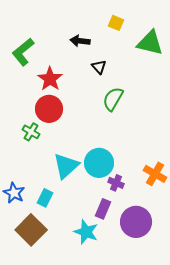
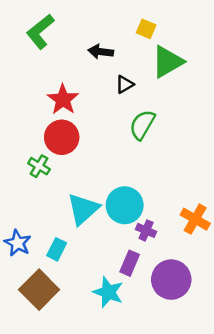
green triangle: (150, 43) -> (167, 62), moved, turned -44
green L-shape: (23, 52) -> (40, 31), moved
black triangle: (99, 67) -> (125, 84), turned 42

